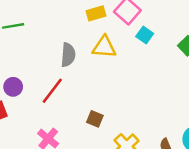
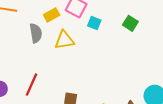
gray semicircle: (68, 55) -> (36, 33), moved

